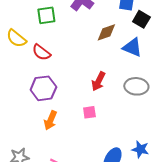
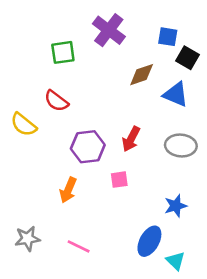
yellow semicircle: (16, 38) -> (24, 125), moved
purple hexagon: (43, 88) -> (88, 147), moved
blue star: (140, 149) -> (176, 206), moved, turned -30

